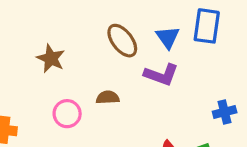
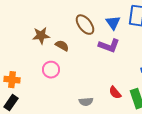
brown star: (51, 58) -> (41, 36), turned -30
brown semicircle: (108, 97) -> (62, 46), moved, turned 32

